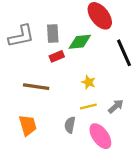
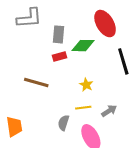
gray L-shape: (21, 36) -> (29, 18), moved
orange trapezoid: (28, 125) -> (14, 127), moved

